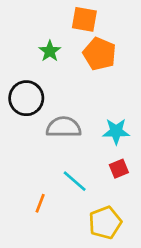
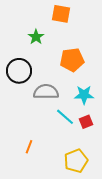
orange pentagon: (100, 54) -> (72, 60), moved, turned -30
cyan line: (75, 181) -> (65, 117), moved

